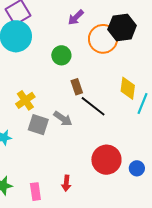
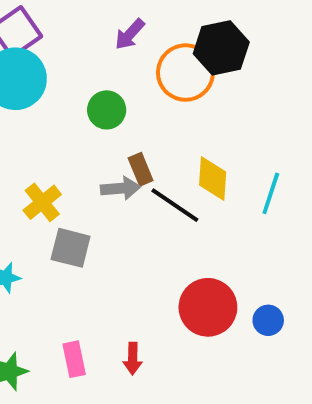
yellow diamond: (128, 88) -> (213, 179), moved
gray arrow: (63, 119) -> (121, 188), moved, turned -36
pink rectangle: (35, 192) -> (74, 359), moved

